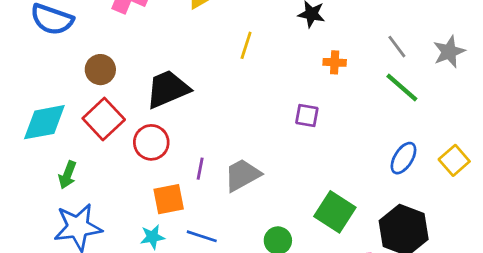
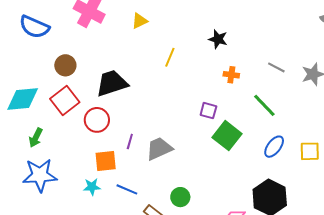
gray line: (397, 47) -> (276, 67), turned -30
green line: (402, 88) -> (264, 105), moved
yellow square: (454, 160) -> (310, 151), turned 35
green square: (335, 212) -> (227, 136), moved

